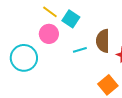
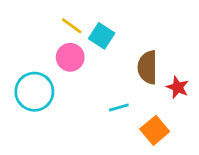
cyan line: (80, 50) -> (119, 107), moved

